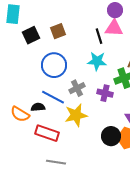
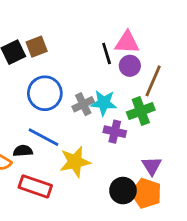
purple circle: (115, 10) -> (130, 66), moved
brown square: (58, 31) -> (37, 47), moved
cyan star: (97, 61) -> (104, 103), moved
gray cross: (77, 88) -> (83, 104), moved

